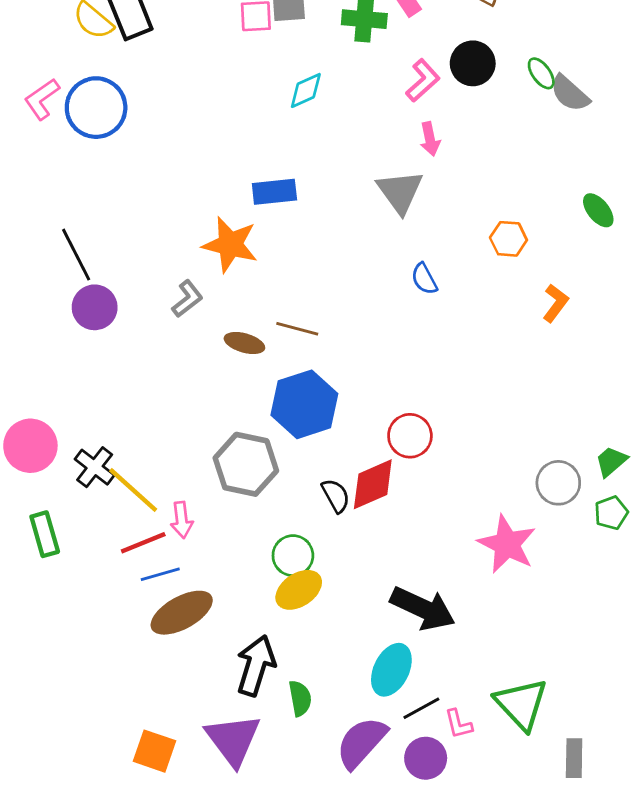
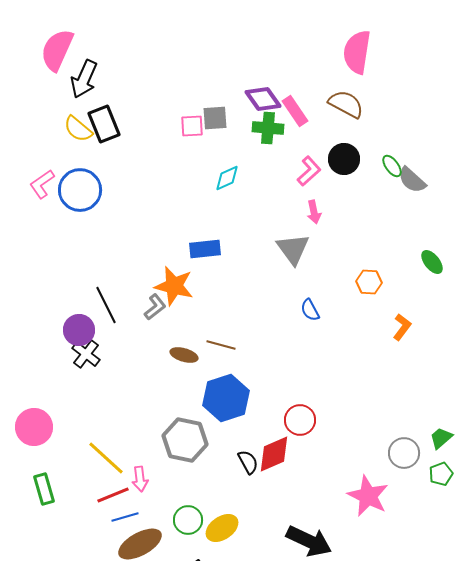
black line: (76, 255) -> (106, 305), moved
gray L-shape: (187, 299) -> (155, 307), moved
black cross: (95, 467) -> (86, 354), moved
green circle: (293, 556) -> (188, 520), moved

